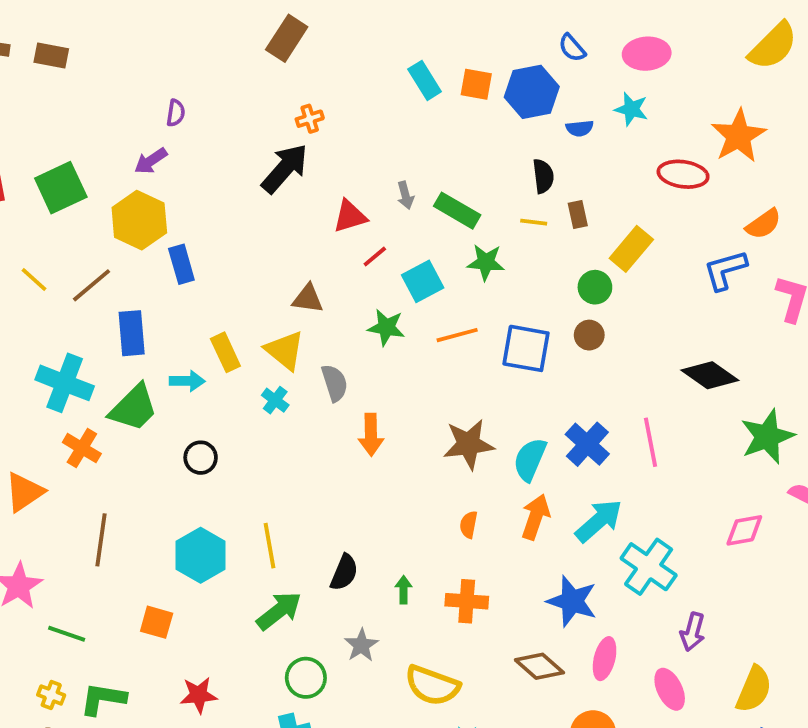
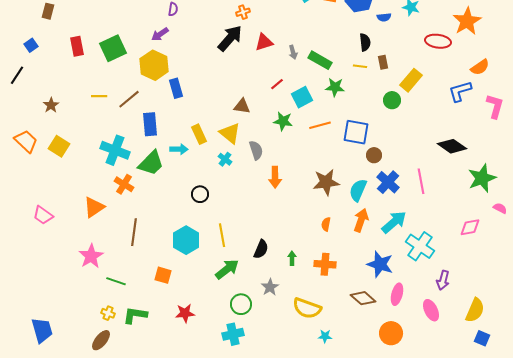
red triangle: (350, 216) -> (264, 42), moved
yellow line: (34, 280) -> (99, 96), turned -42
brown circle: (589, 335) -> (374, 155), moved
black circle: (201, 458) -> (200, 194), moved

